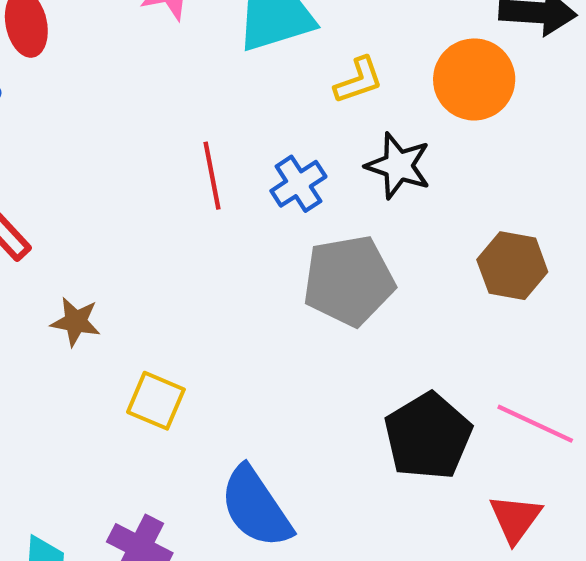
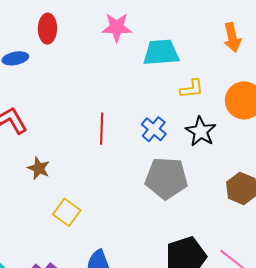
red line: (212, 176) -> (102, 129), moved
blue cross: (298, 184) -> (154, 129), turned -30

